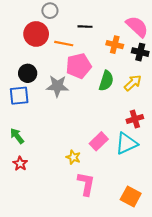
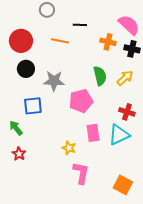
red circle: (36, 34) -> (21, 41), moved
pink pentagon: (79, 66) -> (81, 101), moved
green semicircle: (106, 81) -> (100, 76), turned -30
blue square: (19, 96) -> (33, 106), moved
red cross: (135, 119) -> (127, 112), turned 35
pink rectangle: (99, 141) -> (93, 133), turned -54

